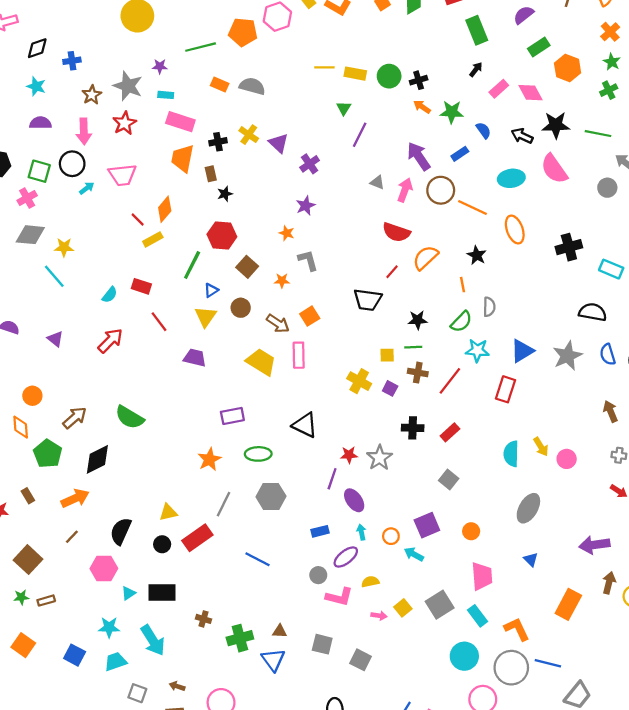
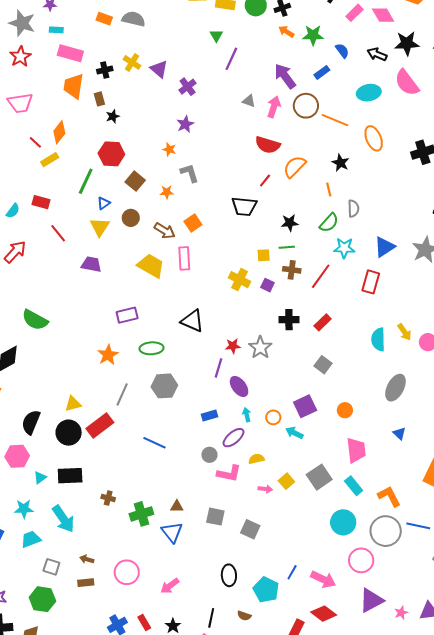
black circle: (162, 544) -> (69, 433), size x1.6

